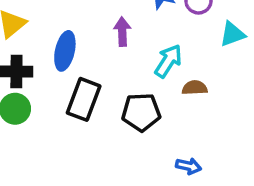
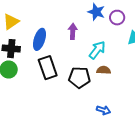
brown semicircle: (195, 88) -> (104, 70), moved
black rectangle: (84, 99) -> (48, 68), turned -45

